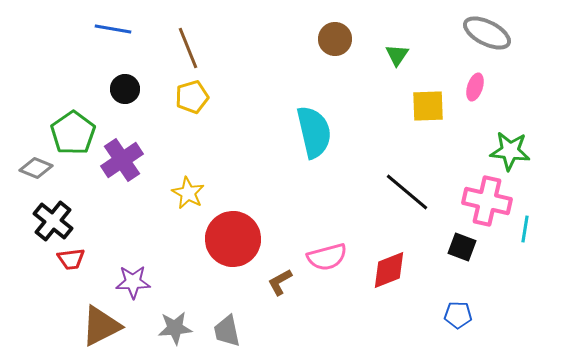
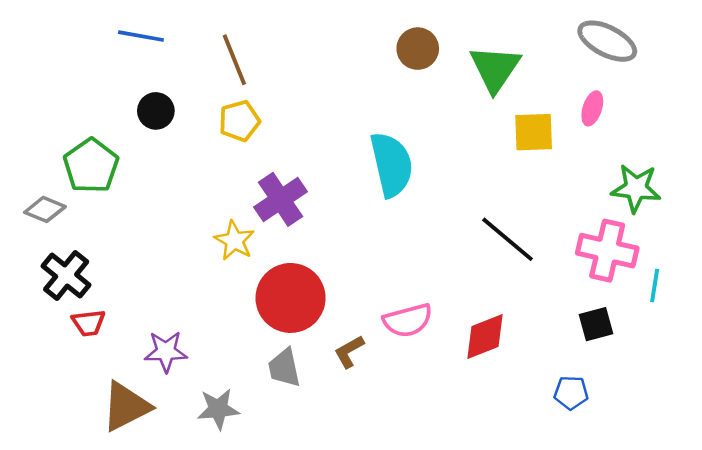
green triangle: (397, 55) -> (495, 69), size x1.8
purple cross: (122, 160) -> (281, 199), moved
black square: (462, 247) -> (596, 324), moved, turned -36
gray trapezoid: (227, 331) -> (284, 368), moved

